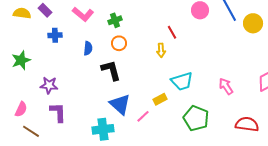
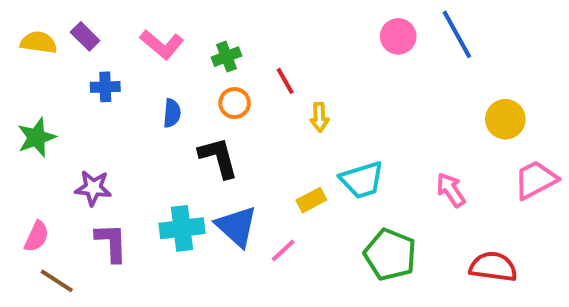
yellow circle: (253, 23) -> (505, 119), moved
red line: (172, 32) -> (285, 81), moved
yellow rectangle: (160, 99) -> (311, 200), moved
cyan cross: (103, 129) -> (182, 228), moved

